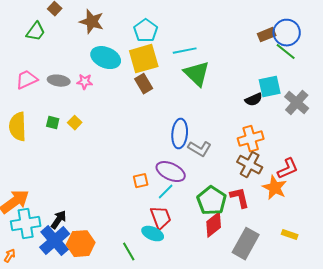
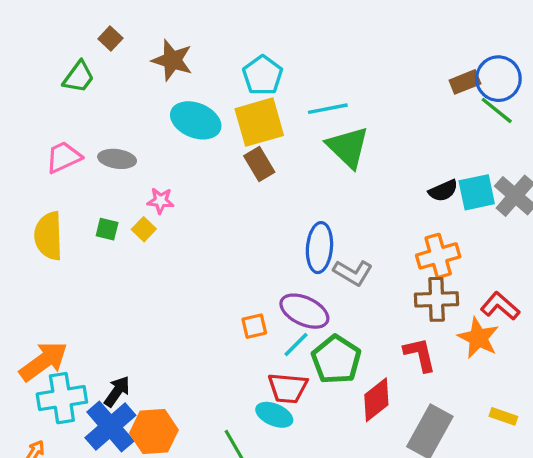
pink star: (85, 82) -> (161, 201), moved
cyan square: (270, 87) -> (477, 192), moved
brown cross: (250, 165) -> (437, 299), turned -30
red L-shape: (288, 169) -> (500, 306), turned -115
green pentagon: (212, 201) -> (336, 360), moved
red trapezoid: (161, 218) -> (288, 388), turned 115

